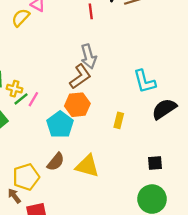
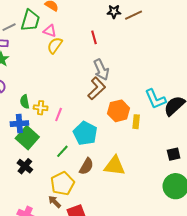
red line: (91, 11) -> (94, 37), moved
yellow semicircle: (21, 18) -> (55, 45), moved
cyan L-shape: (145, 81) -> (155, 99), moved
green line: (21, 99) -> (62, 151), moved
orange hexagon: (77, 105) -> (119, 111), moved

